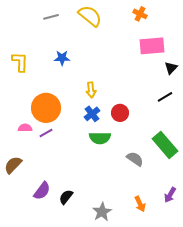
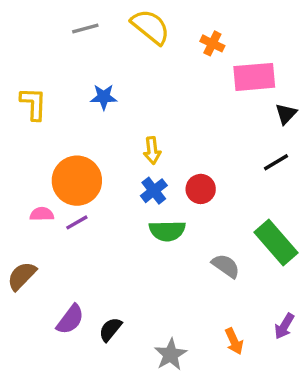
orange cross: (140, 14) -> (212, 43), moved

